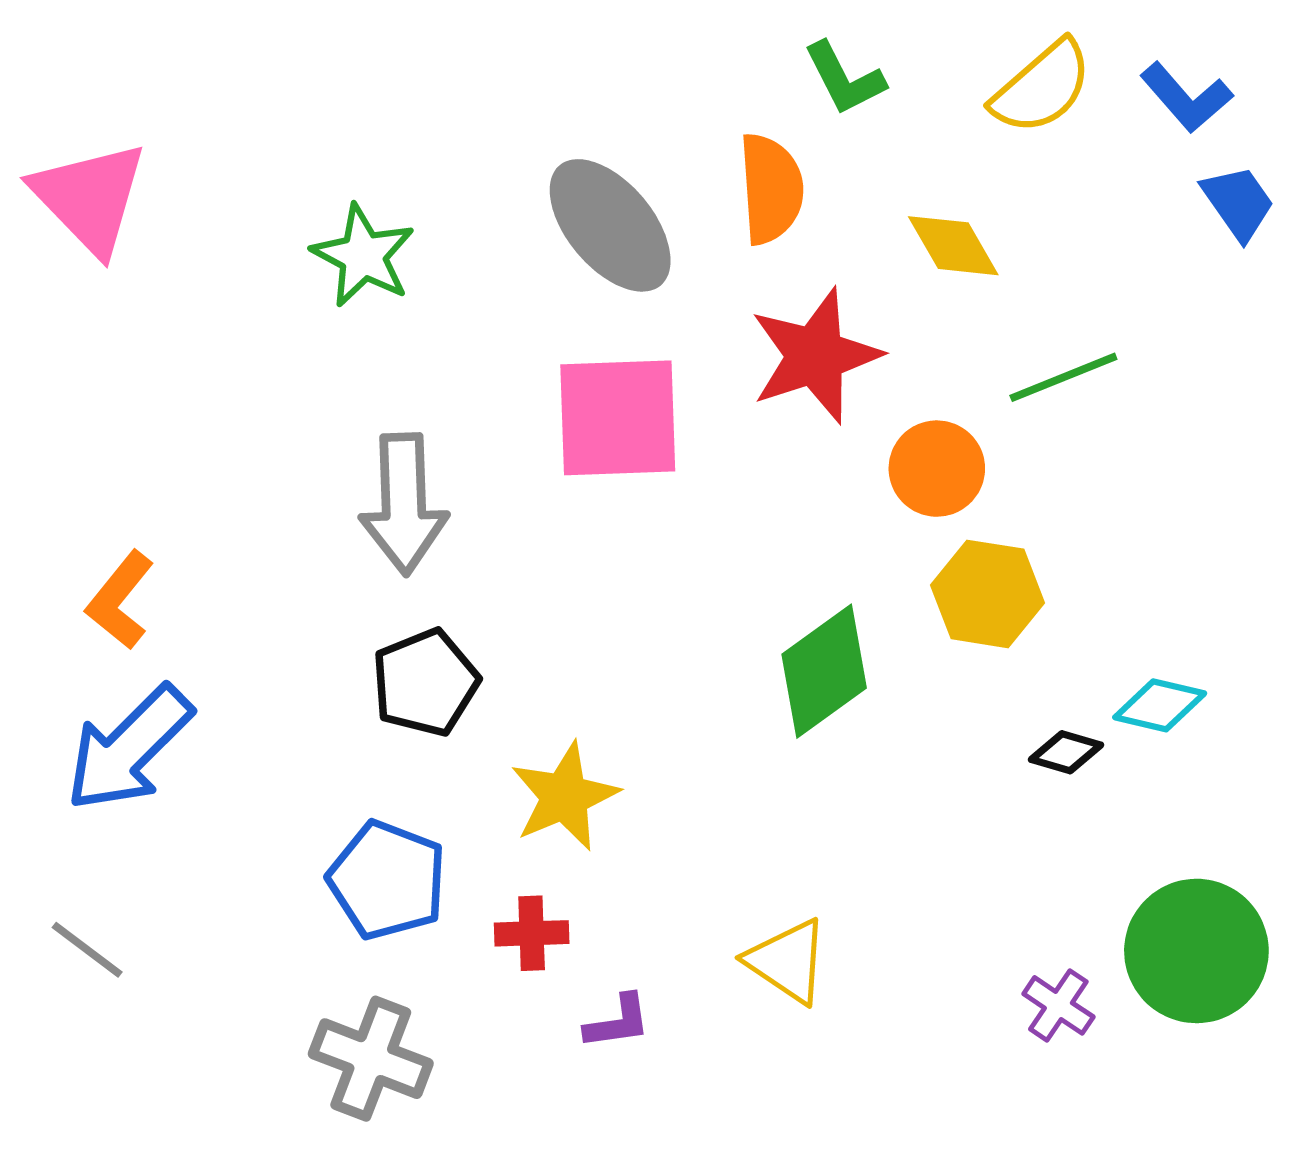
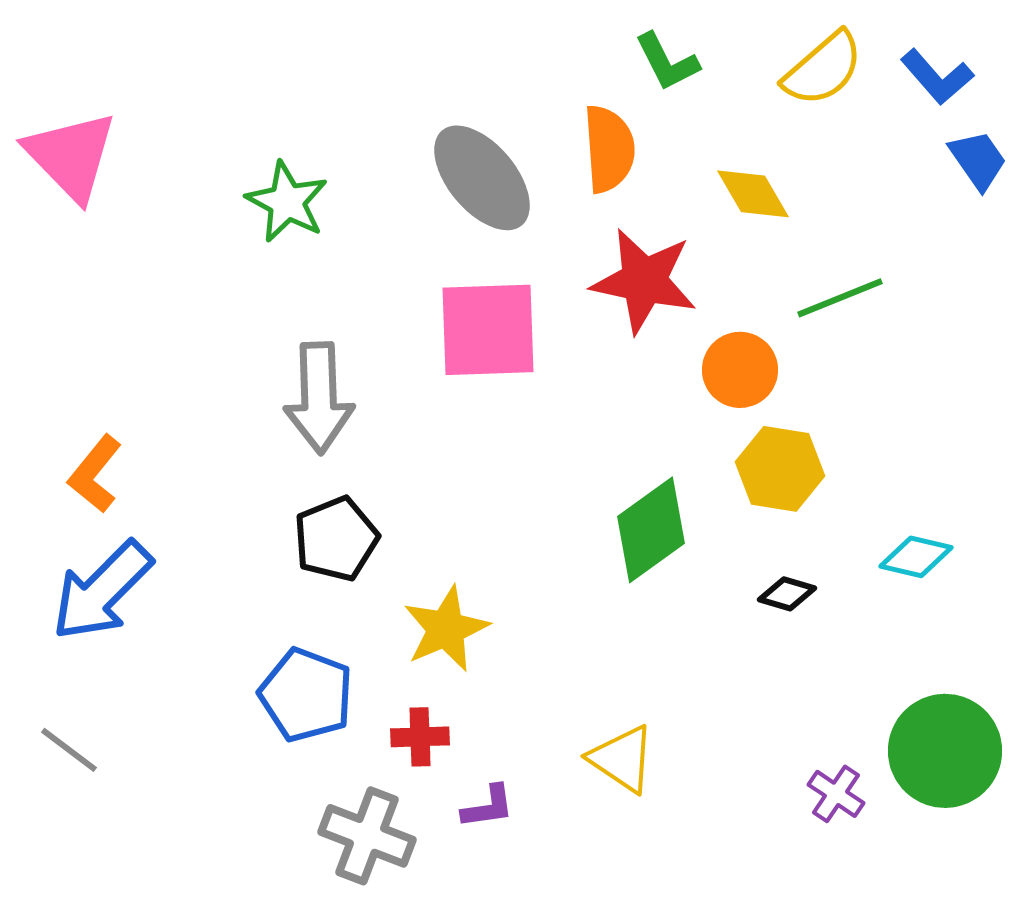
red star: (815, 356) -> (644, 281), turned 30
black diamond: (1066, 752) -> (787, 594), moved
gray cross: (371, 1059) -> (367, 836), moved

